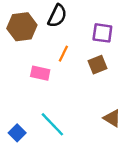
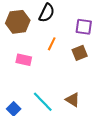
pink rectangle: (40, 73) -> (24, 60), moved
brown triangle: (112, 118) -> (73, 100), moved

